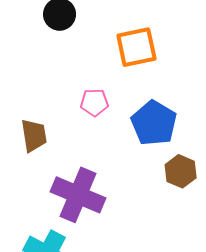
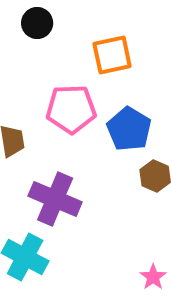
pink pentagon: (94, 103) -> (71, 109), size x1.8

